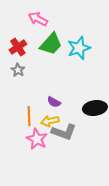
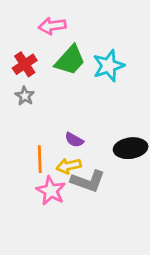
pink arrow: (38, 19) -> (52, 26), turned -36

